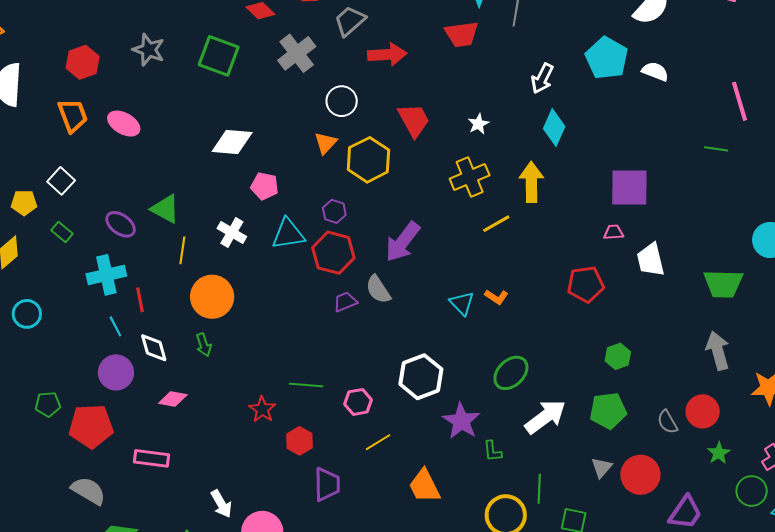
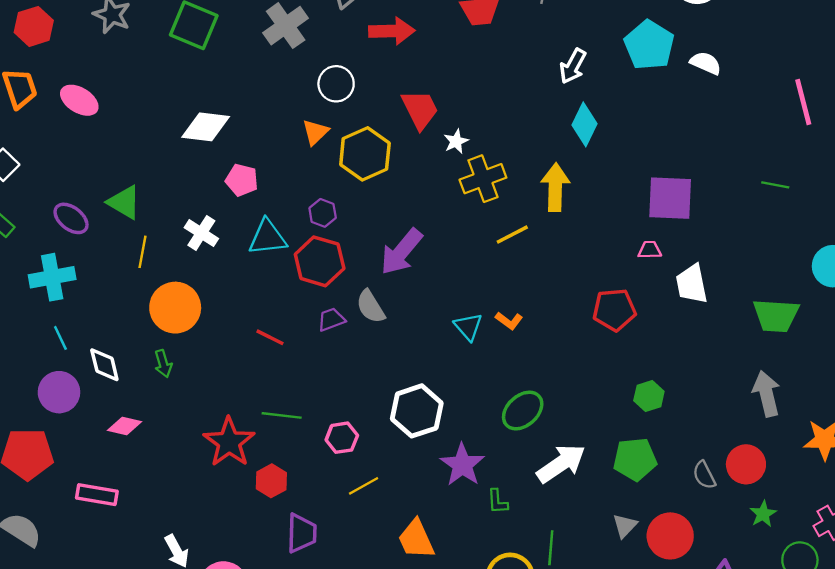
white star: (478, 124) -> (456, 141), moved
green line: (716, 149) -> (775, 185), moved
red line: (140, 300) -> (270, 337), moved, turned -55
red star: (262, 409) -> (229, 442), size x1.6

